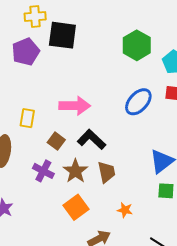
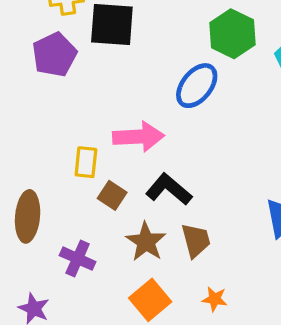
blue ellipse: (138, 102) -> (197, 86), moved
yellow rectangle: (27, 118) -> (86, 162), moved
purple cross: (43, 171) -> (78, 259), moved
orange star: (125, 210) -> (215, 299), moved

